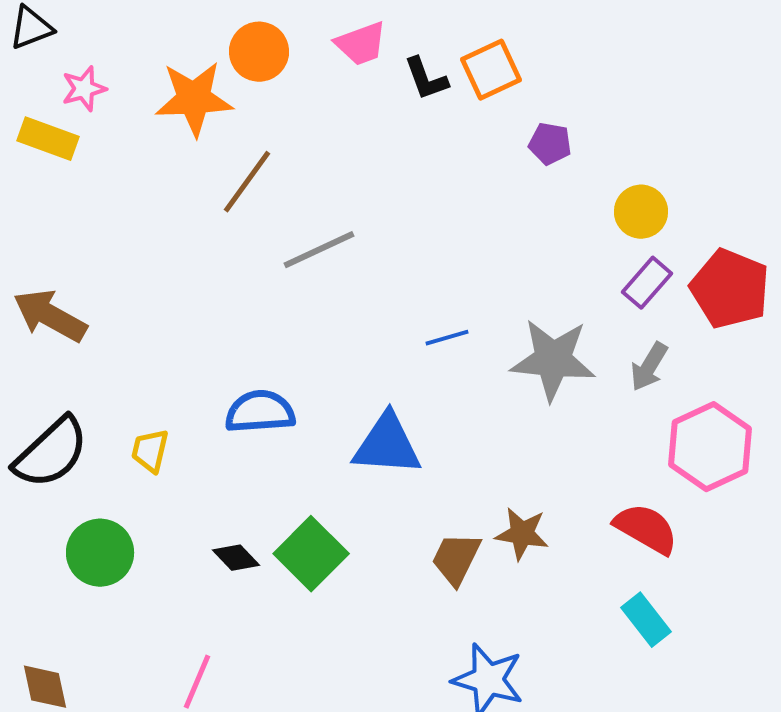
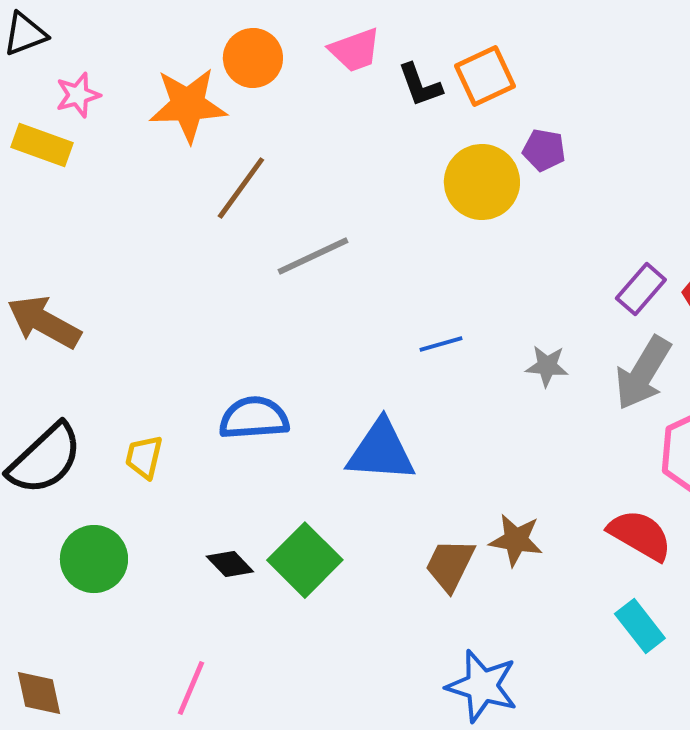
yellow circle: (641, 212) -> (482, 182), moved, size x1.4
gray star: (553, 360) -> (547, 366), size x0.5
gray arrow: (649, 367) -> (643, 373), size x1.5

